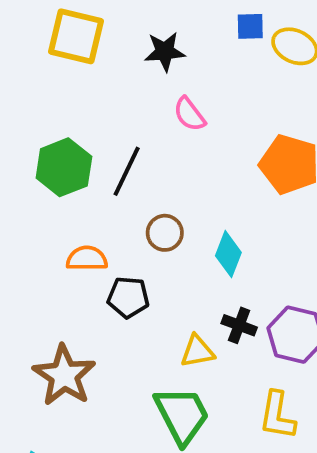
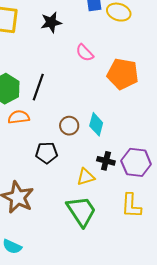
pink semicircle: (189, 114) -> (85, 53), moved
brown circle: (165, 233) -> (69, 126), moved
orange semicircle: (87, 258) -> (19, 117), moved

